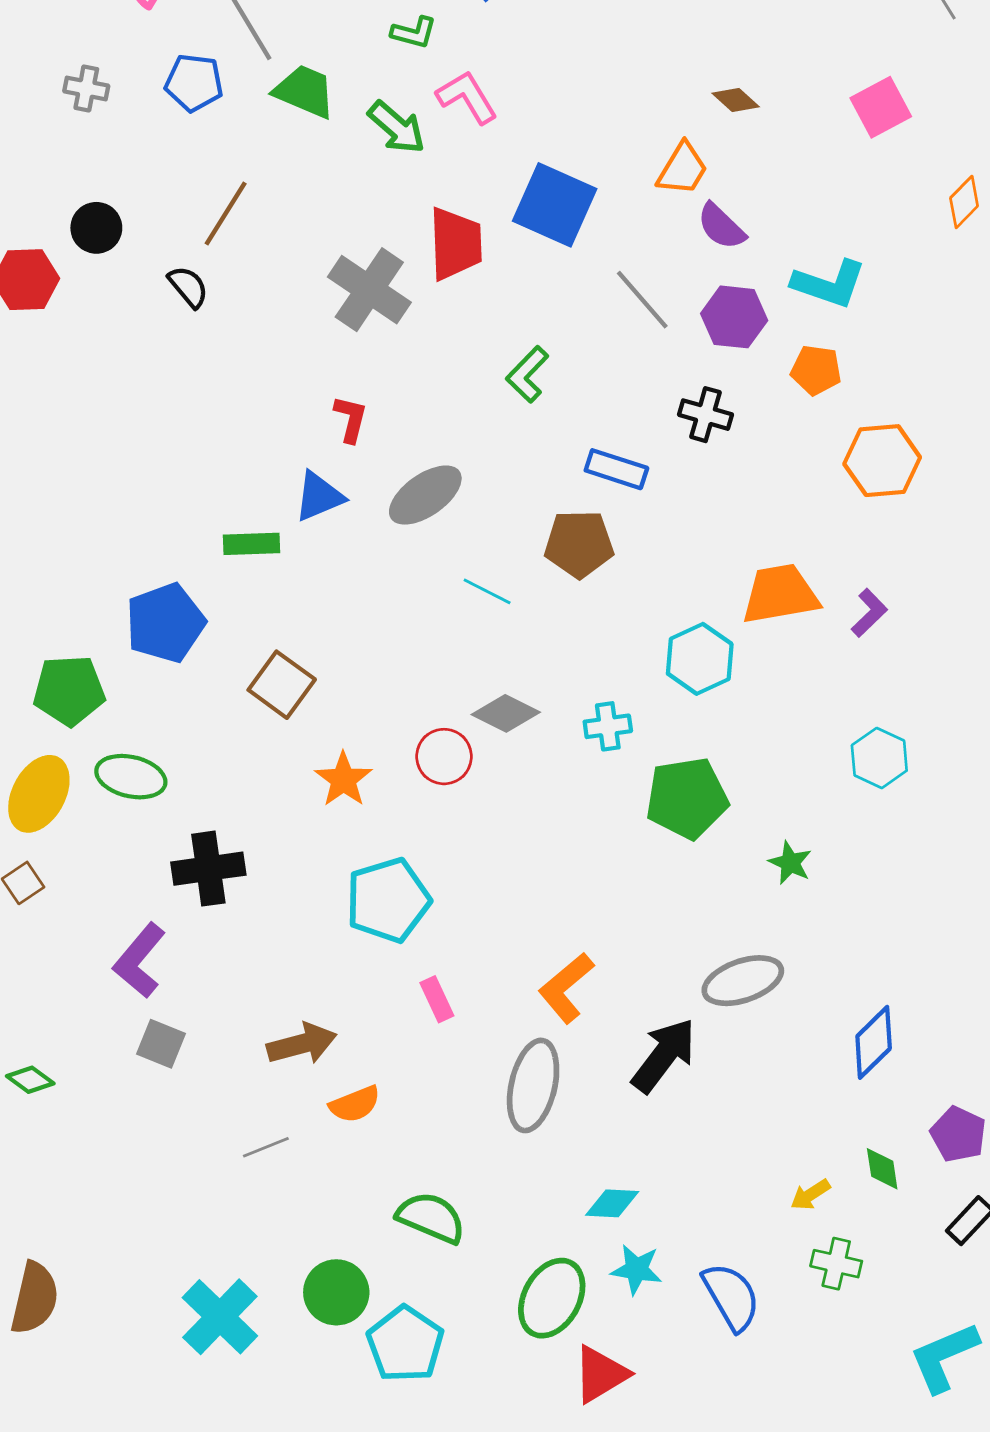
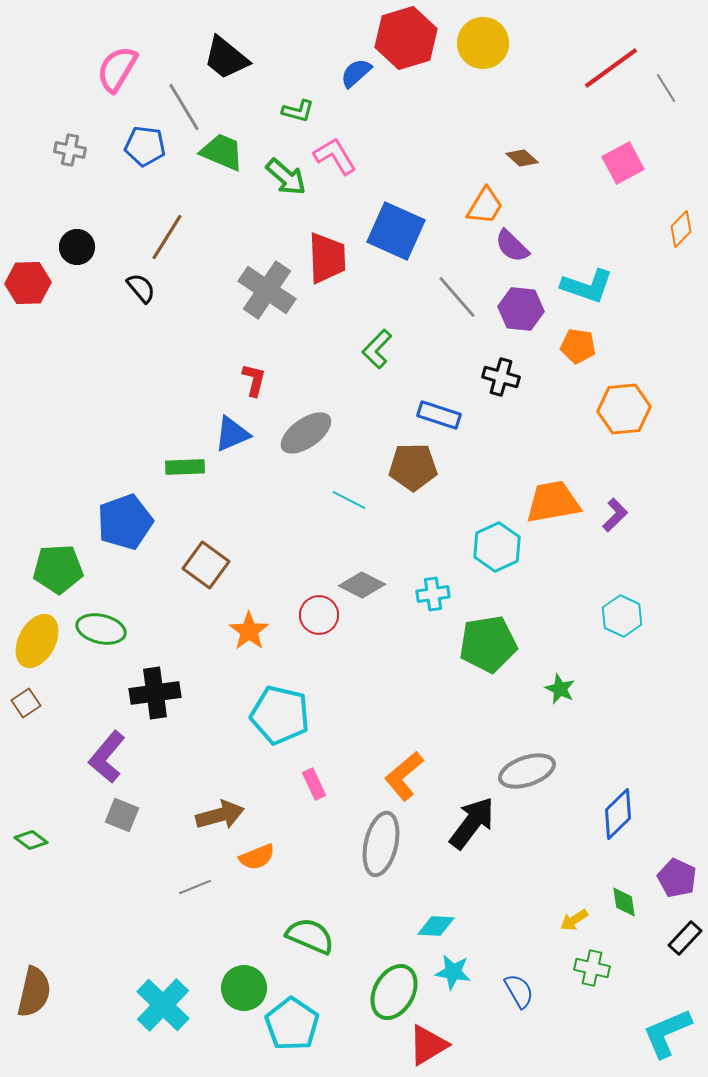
cyan pentagon: (388, 900) -> (280, 715), turned 30
blue semicircle: (731, 1297) -> (519, 991), size x0.7

